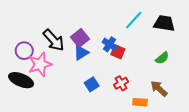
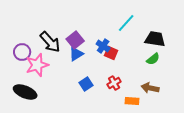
black trapezoid: (164, 23) -> (155, 39), moved
black ellipse: (21, 80) -> (25, 92), moved
brown arrow: (159, 89) -> (150, 88), turned -30

